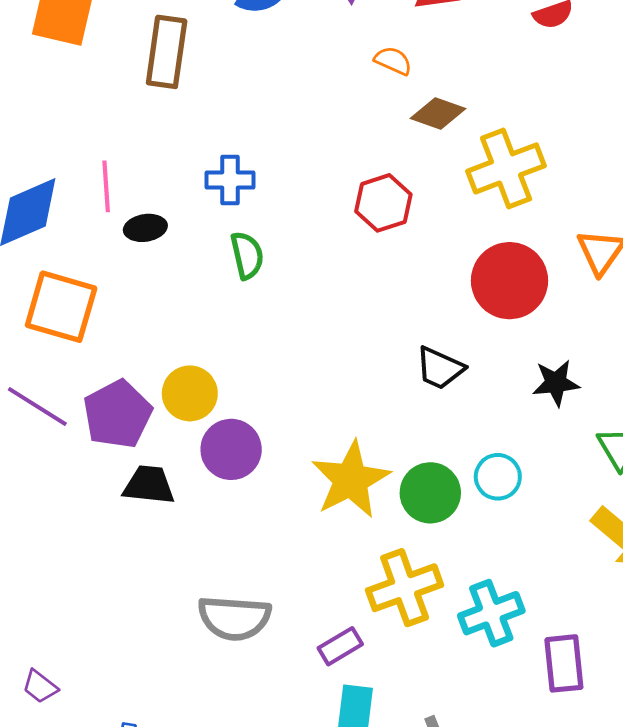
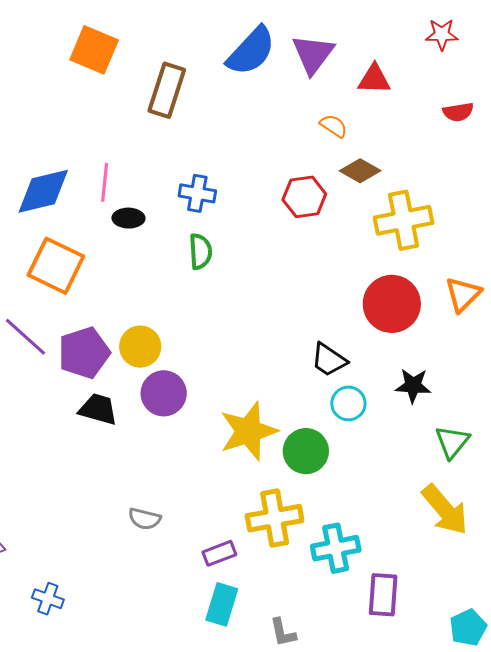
red hexagon: (383, 203) -> (304, 197), moved
cyan circle: (498, 477) -> (348, 403), moved
gray semicircle: (234, 618) -> (145, 519), size x0.6

